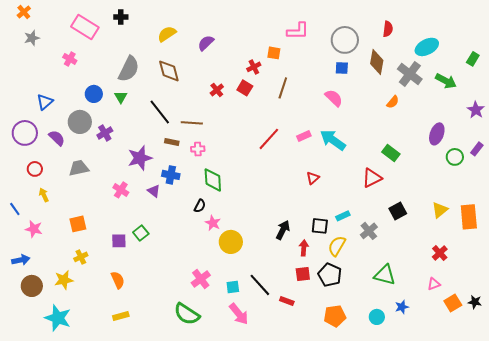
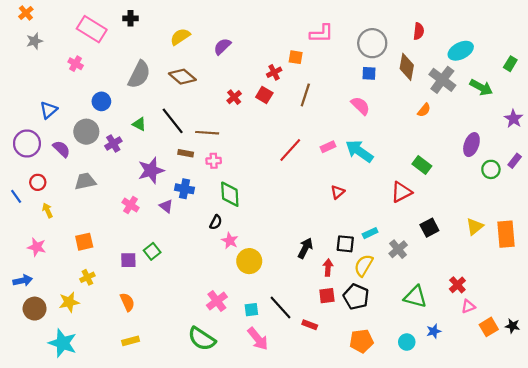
brown diamond: (169, 71) -> (182, 77), turned -35
green triangle: (121, 97) -> (139, 124), moved, turned -32
blue line: (15, 209) -> (16, 196), moved
red cross: (440, 253) -> (457, 285), moved

